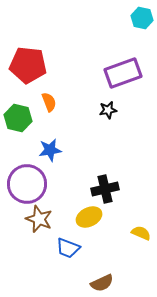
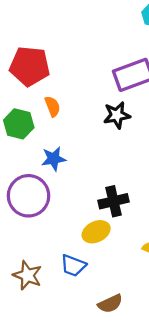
black star: (108, 110) -> (117, 115), size x1.4
brown star: (39, 219) -> (27, 275), moved

